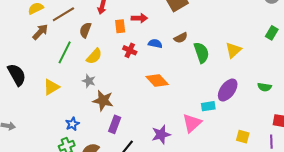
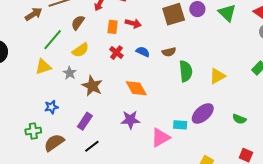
yellow triangle: (51, 87) -> (43, 67), moved
brown star: (103, 101) -> (92, 86), moved
blue star: (72, 124) -> (51, 107), moved
purple star: (161, 134) -> (130, 120), moved

